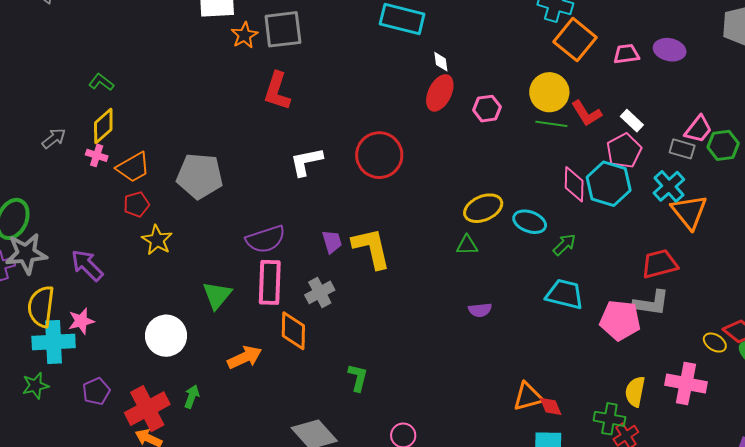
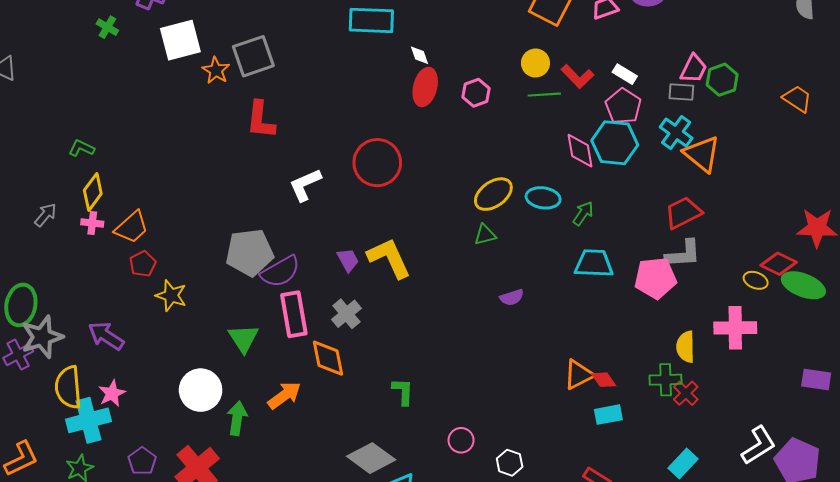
yellow circle: (549, 92) -> (535, 63), size x0.7
gray pentagon: (200, 176) -> (250, 252), moved
green arrow: (192, 396) -> (237, 418), moved, size x1.4

